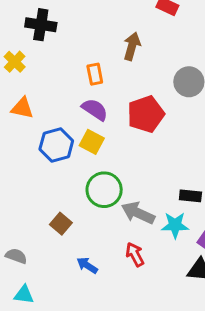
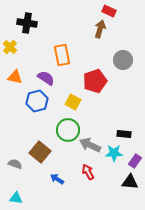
brown arrow: (132, 46) -> (100, 29), moved
orange rectangle: (95, 74) -> (62, 55), size x1.5
purple semicircle: (95, 110) -> (46, 78), moved
yellow square: (92, 142) -> (73, 102), moved
brown square: (61, 224) -> (40, 152), size x1.5
gray semicircle: (16, 256) -> (15, 164), moved

